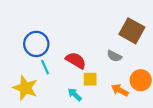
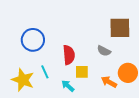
brown square: (132, 31) -> (120, 28), turned -30
red semicircle: (76, 60) -> (69, 55), turned 54
cyan line: (45, 67) -> (45, 72), moved

